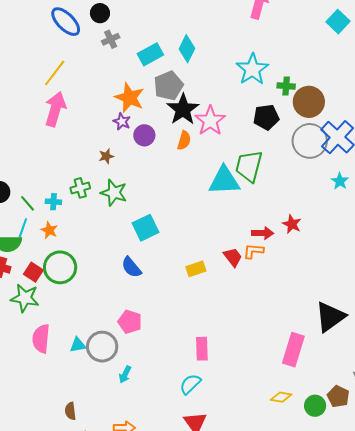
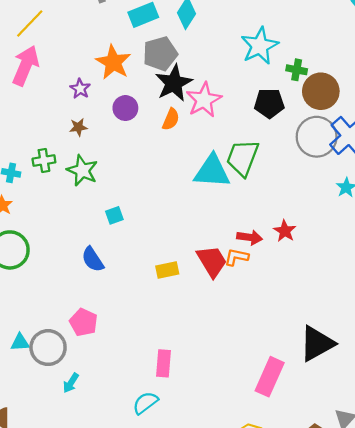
purple star: (122, 122) -> (80, 89), moved
cyan square: (146, 228) -> (114, 215), size x0.6
red trapezoid: (233, 257) -> (212, 261), size x1.4

